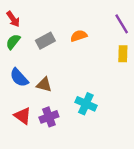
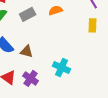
purple cross: (49, 117) -> (31, 78), turned -35

